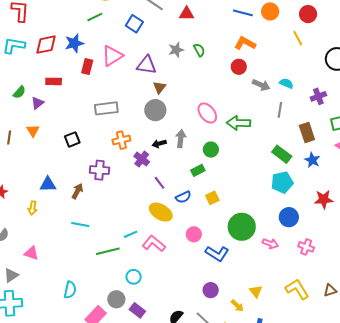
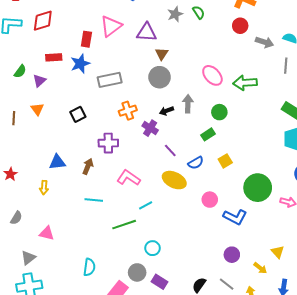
blue star: (74, 43) -> (80, 64), moved
pink L-shape: (154, 244) -> (128, 178), moved

